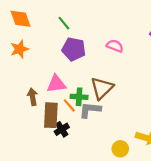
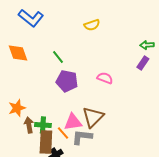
orange star: (19, 49) -> (17, 108), moved
pink triangle: (56, 84) -> (73, 122), moved
green cross: (79, 97) -> (43, 125), moved

